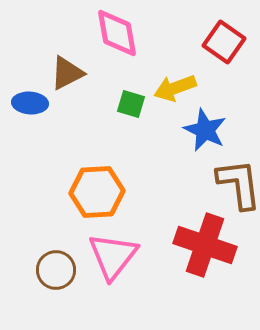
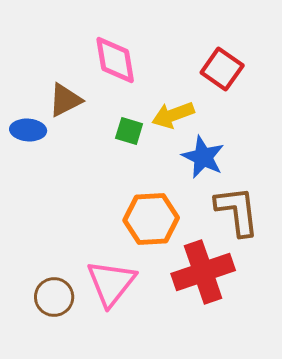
orange hexagon: (97, 192) -> (151, 219), moved
red cross: (205, 245) -> (203, 272), turned -38

